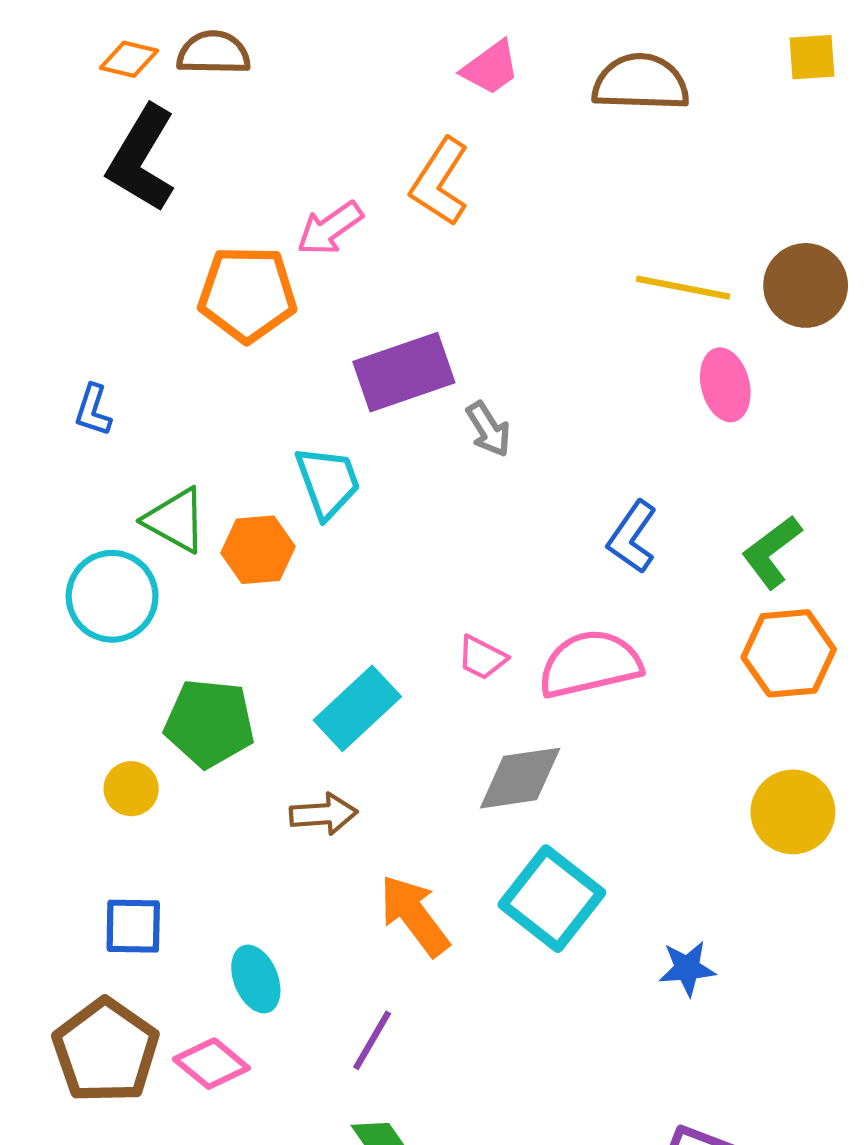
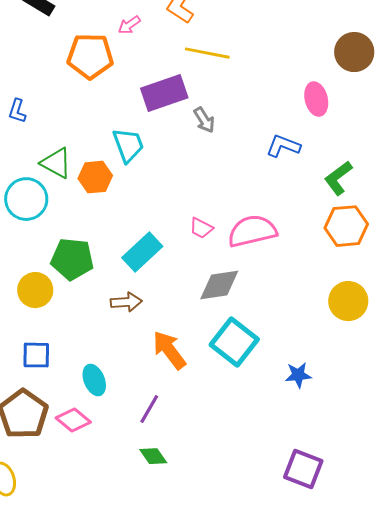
pink arrow: (330, 228) -> (129, 25), size x0.7
yellow line: (683, 288) -> (207, 53), moved
blue L-shape: (632, 537) -> (283, 146), moved, turned 76
yellow circle: (131, 789) -> (35, 290), size x1.4

